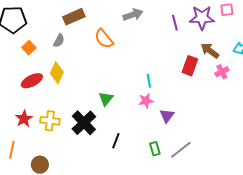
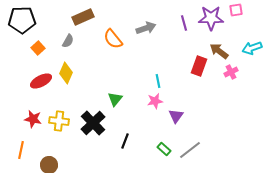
gray arrow: (133, 15) -> (146, 28), moved
red star: (24, 119) -> (33, 119), turned -30
green rectangle: (155, 149) -> (164, 149), turned -32

